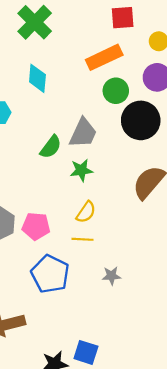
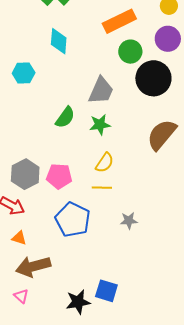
green semicircle: (51, 147) -> (65, 117), moved

